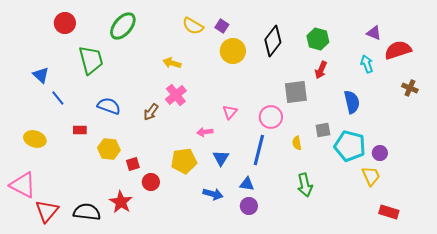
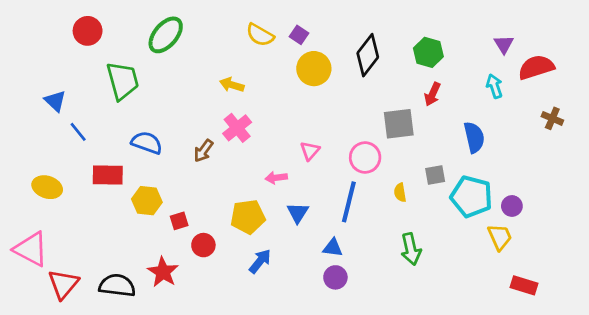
purple triangle: (374, 33) -> (504, 44), turned 35
red rectangle: (80, 130) -> (108, 175), size x1.6
blue arrow: (213, 194) -> (260, 261), moved, turned -66

